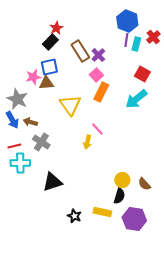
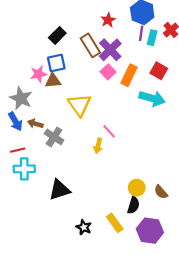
red star: (56, 28) -> (108, 20), moved
purple cross: (98, 55) -> (110, 50), size x1.5
orange rectangle: (101, 92) -> (129, 75), moved
cyan arrow: (136, 99) -> (152, 98), turned -125
gray cross: (41, 142) -> (54, 137), moved
yellow rectangle: (102, 212) -> (115, 223), turned 42

